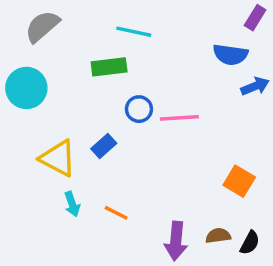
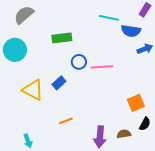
cyan line: (134, 32) -> (109, 18), moved
orange square: (239, 181) -> (136, 103), turned 36
cyan arrow: (72, 204) -> (28, 141), moved
orange line: (116, 213) -> (66, 121), turned -48
black semicircle: (250, 243) -> (145, 124), moved

